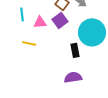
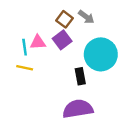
cyan line: (22, 14) -> (25, 47), moved
purple semicircle: (73, 77) -> (78, 109), size x1.4

